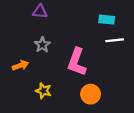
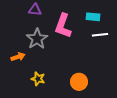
gray star: (42, 45) -> (37, 39), size x1.5
pink L-shape: (77, 62) -> (63, 26), moved

